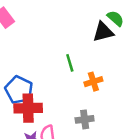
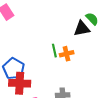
orange cross: (93, 82) -> (67, 54), moved

